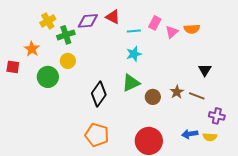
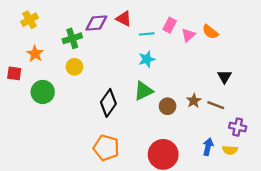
yellow cross: (48, 21) -> (30, 20), moved
orange semicircle: (192, 29) -> (210, 32), turned 42
green circle: (48, 77) -> (43, 92), moved
blue arrow: (190, 134) -> (208, 147), turned 112

